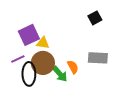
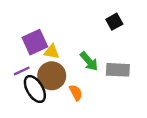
orange semicircle: (73, 67) -> (76, 93), moved
black ellipse: (29, 74) -> (35, 89), turned -30
green arrow: (60, 74) -> (89, 61), moved

